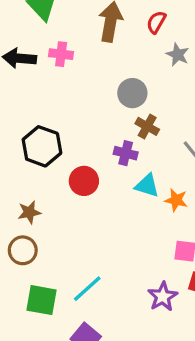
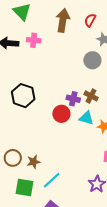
gray circle: (132, 93) -> (92, 60), moved
brown cross: (147, 126) -> (91, 96), moved
red circle: (84, 181) -> (61, 114), moved
brown star: (29, 212) -> (34, 162), moved

